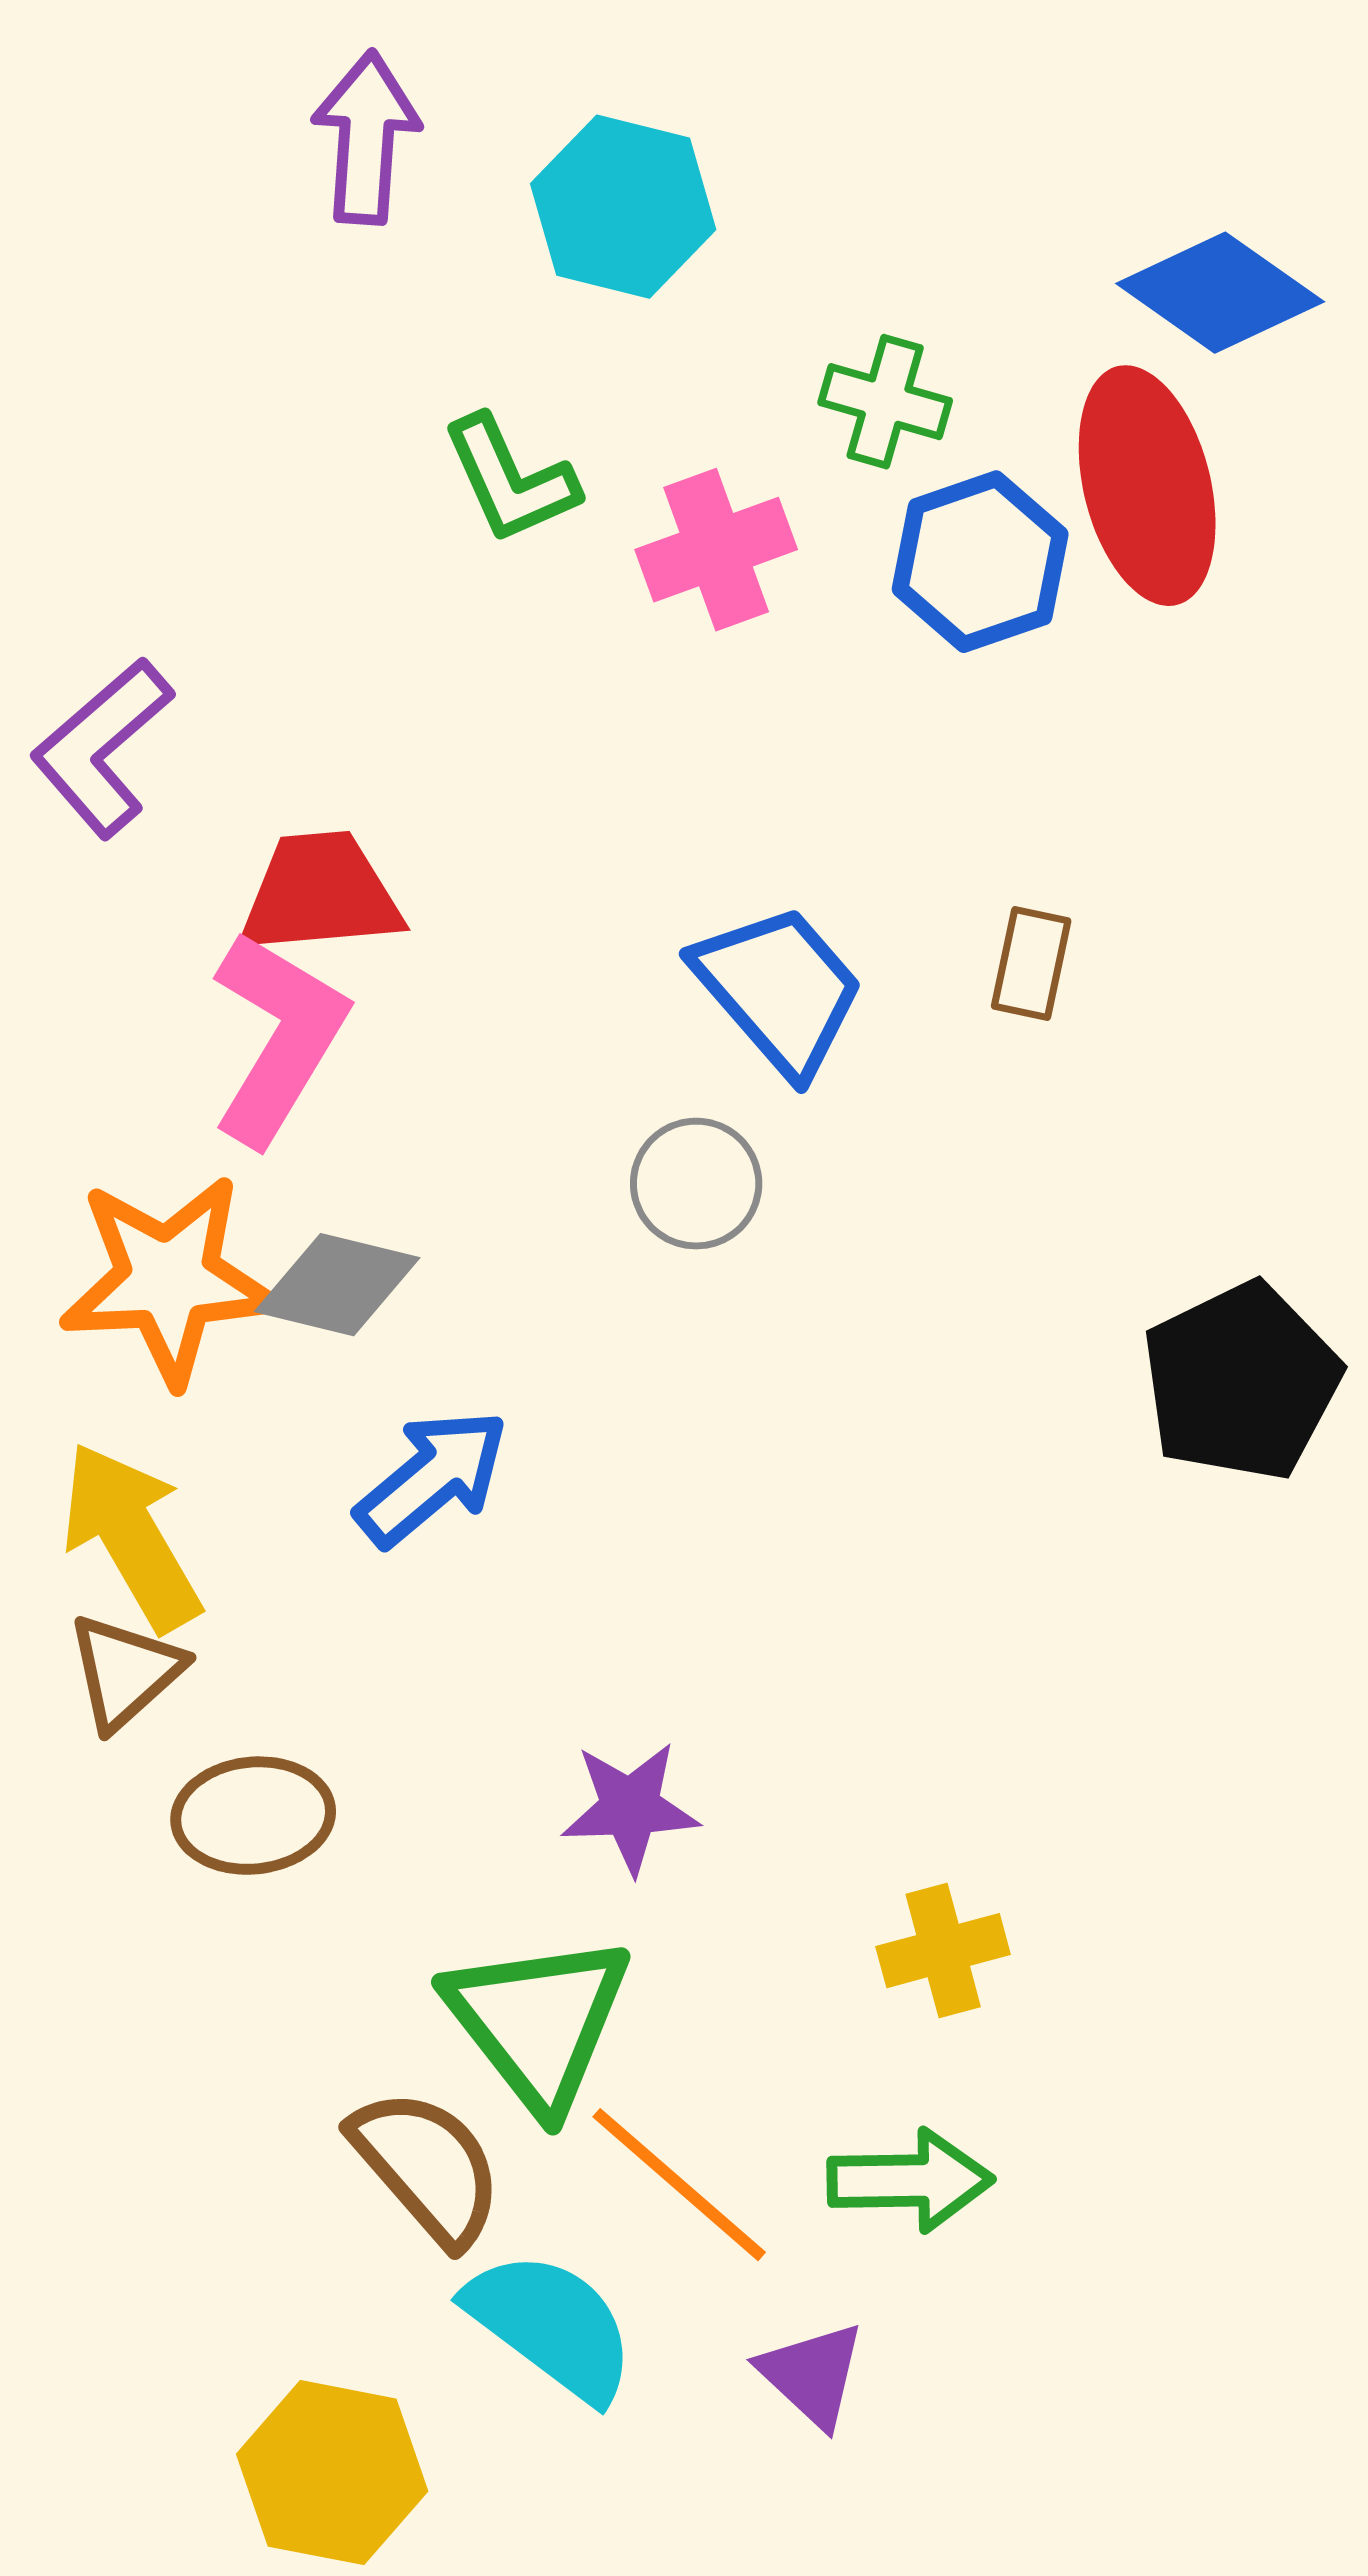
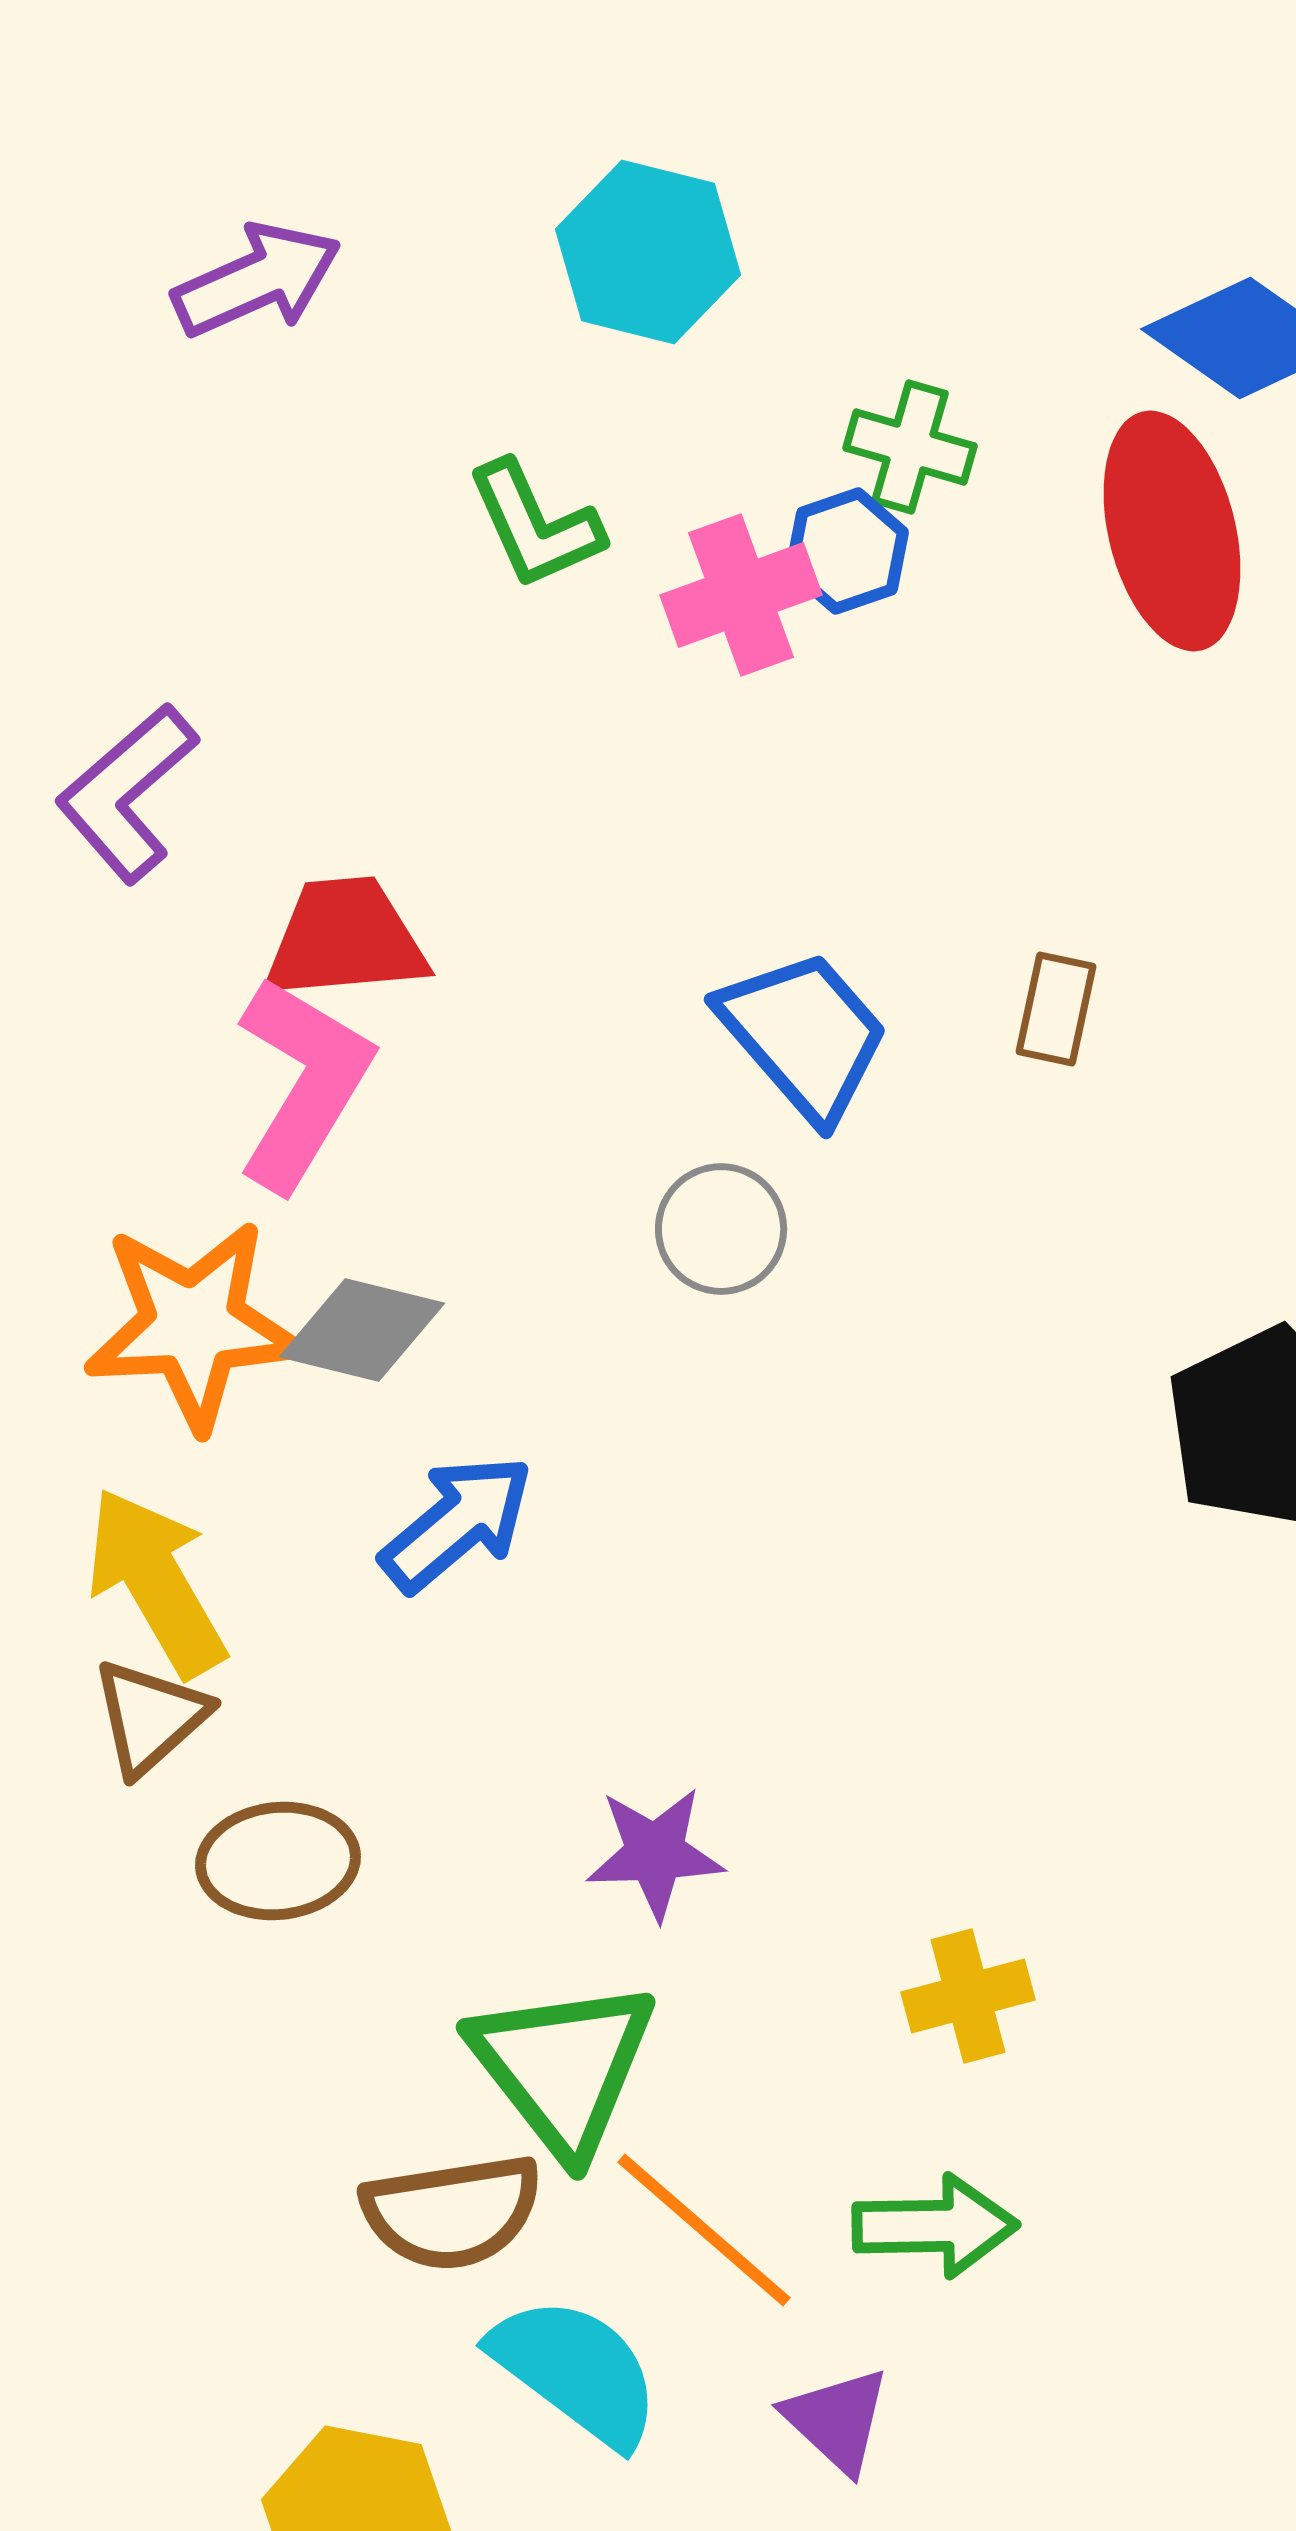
purple arrow: (366, 138) -> (257, 280), moved, turned 62
blue hexagon: (980, 562) -> (847, 551), moved, size x0.7
brown semicircle: (427, 2167) -> (452, 2212), turned 122

